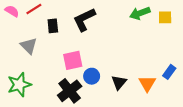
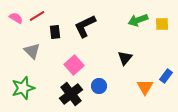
pink square: (73, 60) -> (74, 65), turned -30
blue circle: (92, 76) -> (99, 86), moved
black triangle: (119, 82) -> (125, 58), moved

